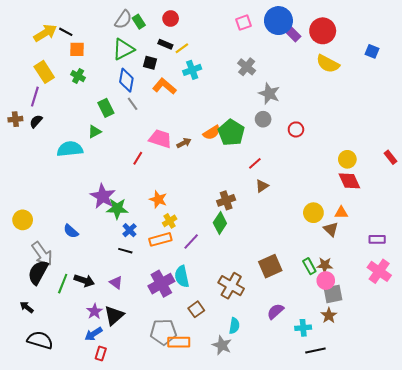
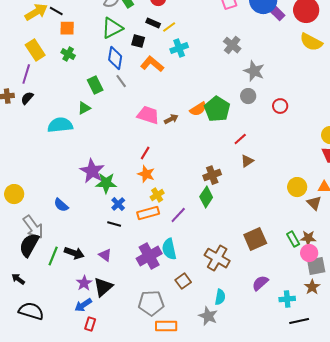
red line: (138, 158) -> (145, 153), moved
orange rectangle: (179, 342) -> (166, 326), moved

